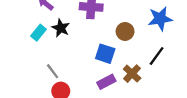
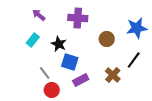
black star: (61, 28) -> (59, 44), moved
blue square: (105, 54) -> (70, 62), moved
purple rectangle: (106, 82) -> (81, 80), moved

